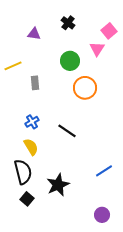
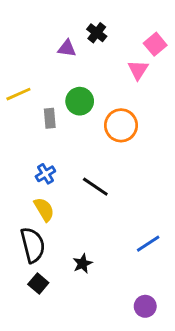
purple triangle: (34, 34) -> (67, 48), moved
green circle: (70, 61) -> (80, 101), moved
black star: (58, 185) -> (83, 264), size x0.6

